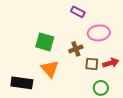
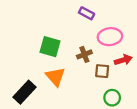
red arrow: (111, 63) -> (123, 60), moved
black rectangle: (22, 83) -> (24, 92), turned -55

